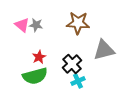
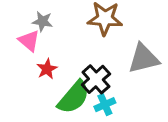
pink triangle: (22, 25) -> (29, 41), moved
green semicircle: (35, 76) -> (74, 97), moved, turned -35

